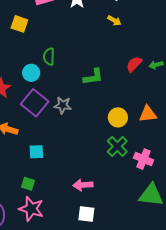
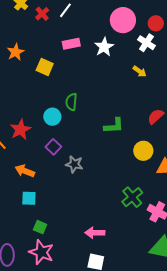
purple square: (35, 103) -> (53, 147), size x0.6
gray star: (63, 105) -> (74, 164), moved
yellow circle: (118, 117) -> (143, 151), moved
cyan square: (36, 152) -> (29, 198), moved

